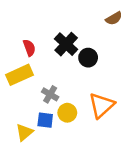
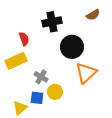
black cross: (66, 44) -> (52, 22), moved, turned 36
black circle: (88, 58) -> (72, 47), size x1.5
orange triangle: (102, 105) -> (86, 73), moved

